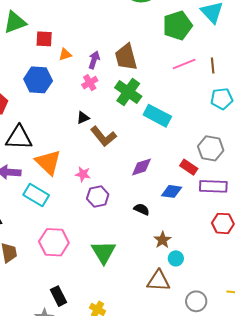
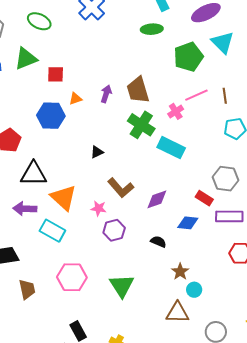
orange triangle: (65, 54) -> (76, 99), moved
pink cross: (90, 83) -> (176, 111), moved
brown L-shape: (103, 136) -> (121, 188), moved

